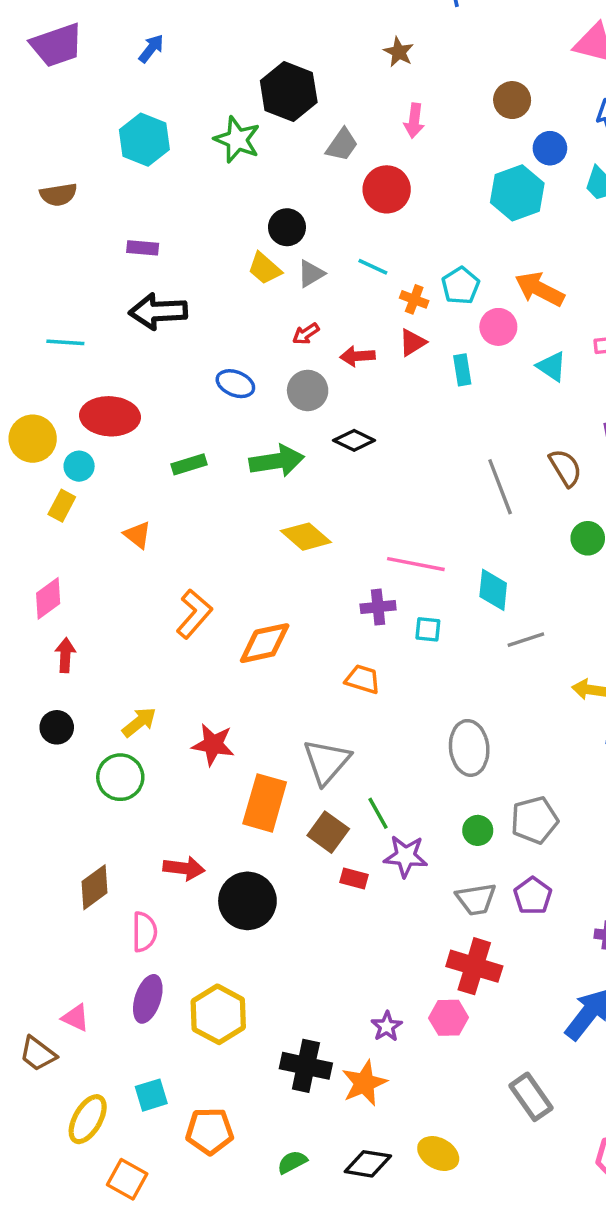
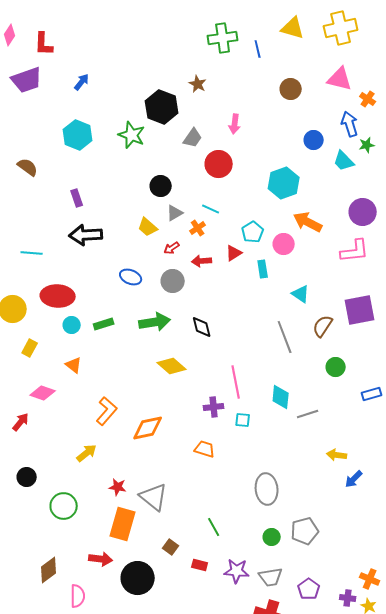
brown star: (399, 52) -> (198, 84), moved
brown circle: (512, 100) -> (291, 89), moved
cyan hexagon: (517, 193) -> (284, 183), moved
brown semicircle: (58, 195) -> (28, 167), turned -135
purple rectangle: (143, 248) -> (77, 198), turned 66
yellow trapezoid: (265, 268) -> (148, 227), moved
cyan pentagon: (461, 286) -> (253, 232), moved
orange cross: (414, 299) -> (198, 228), moved, turned 35
cyan triangle: (552, 366) -> (301, 294), moved
black diamond: (354, 440) -> (202, 327), moved, turned 50
cyan circle: (79, 466) -> (72, 325), moved
brown semicircle: (565, 468) -> (323, 326), turned -115
pink line: (416, 564) -> (236, 382), turned 68
pink diamond: (48, 598) -> (43, 393), moved, turned 55
gray line: (526, 640) -> (308, 414), moved
red arrow: (65, 655) -> (21, 422), moved, turned 36
yellow arrow: (139, 722) -> (87, 453), moved
red star: (213, 745) -> (118, 487), size x0.7
gray triangle: (327, 762) -> (154, 497), moved, turned -32
orange rectangle: (265, 803) -> (123, 524), moved
brown square: (328, 832) -> (171, 547), moved, size x0.7
purple star: (406, 856) -> (237, 571), moved
purple pentagon: (533, 896) -> (309, 589), moved

